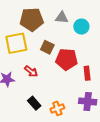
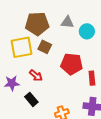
brown square: (47, 47) -> (45, 47), moved
black rectangle: (34, 103) -> (31, 99), moved

